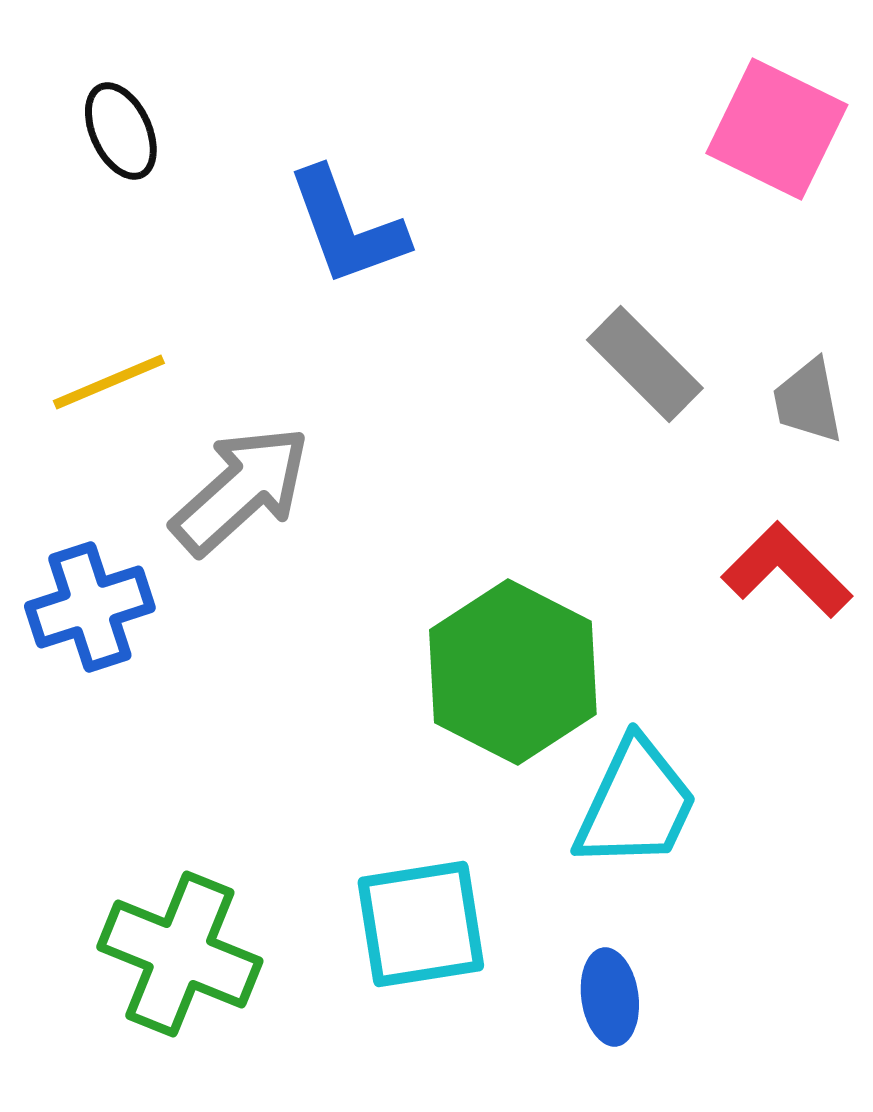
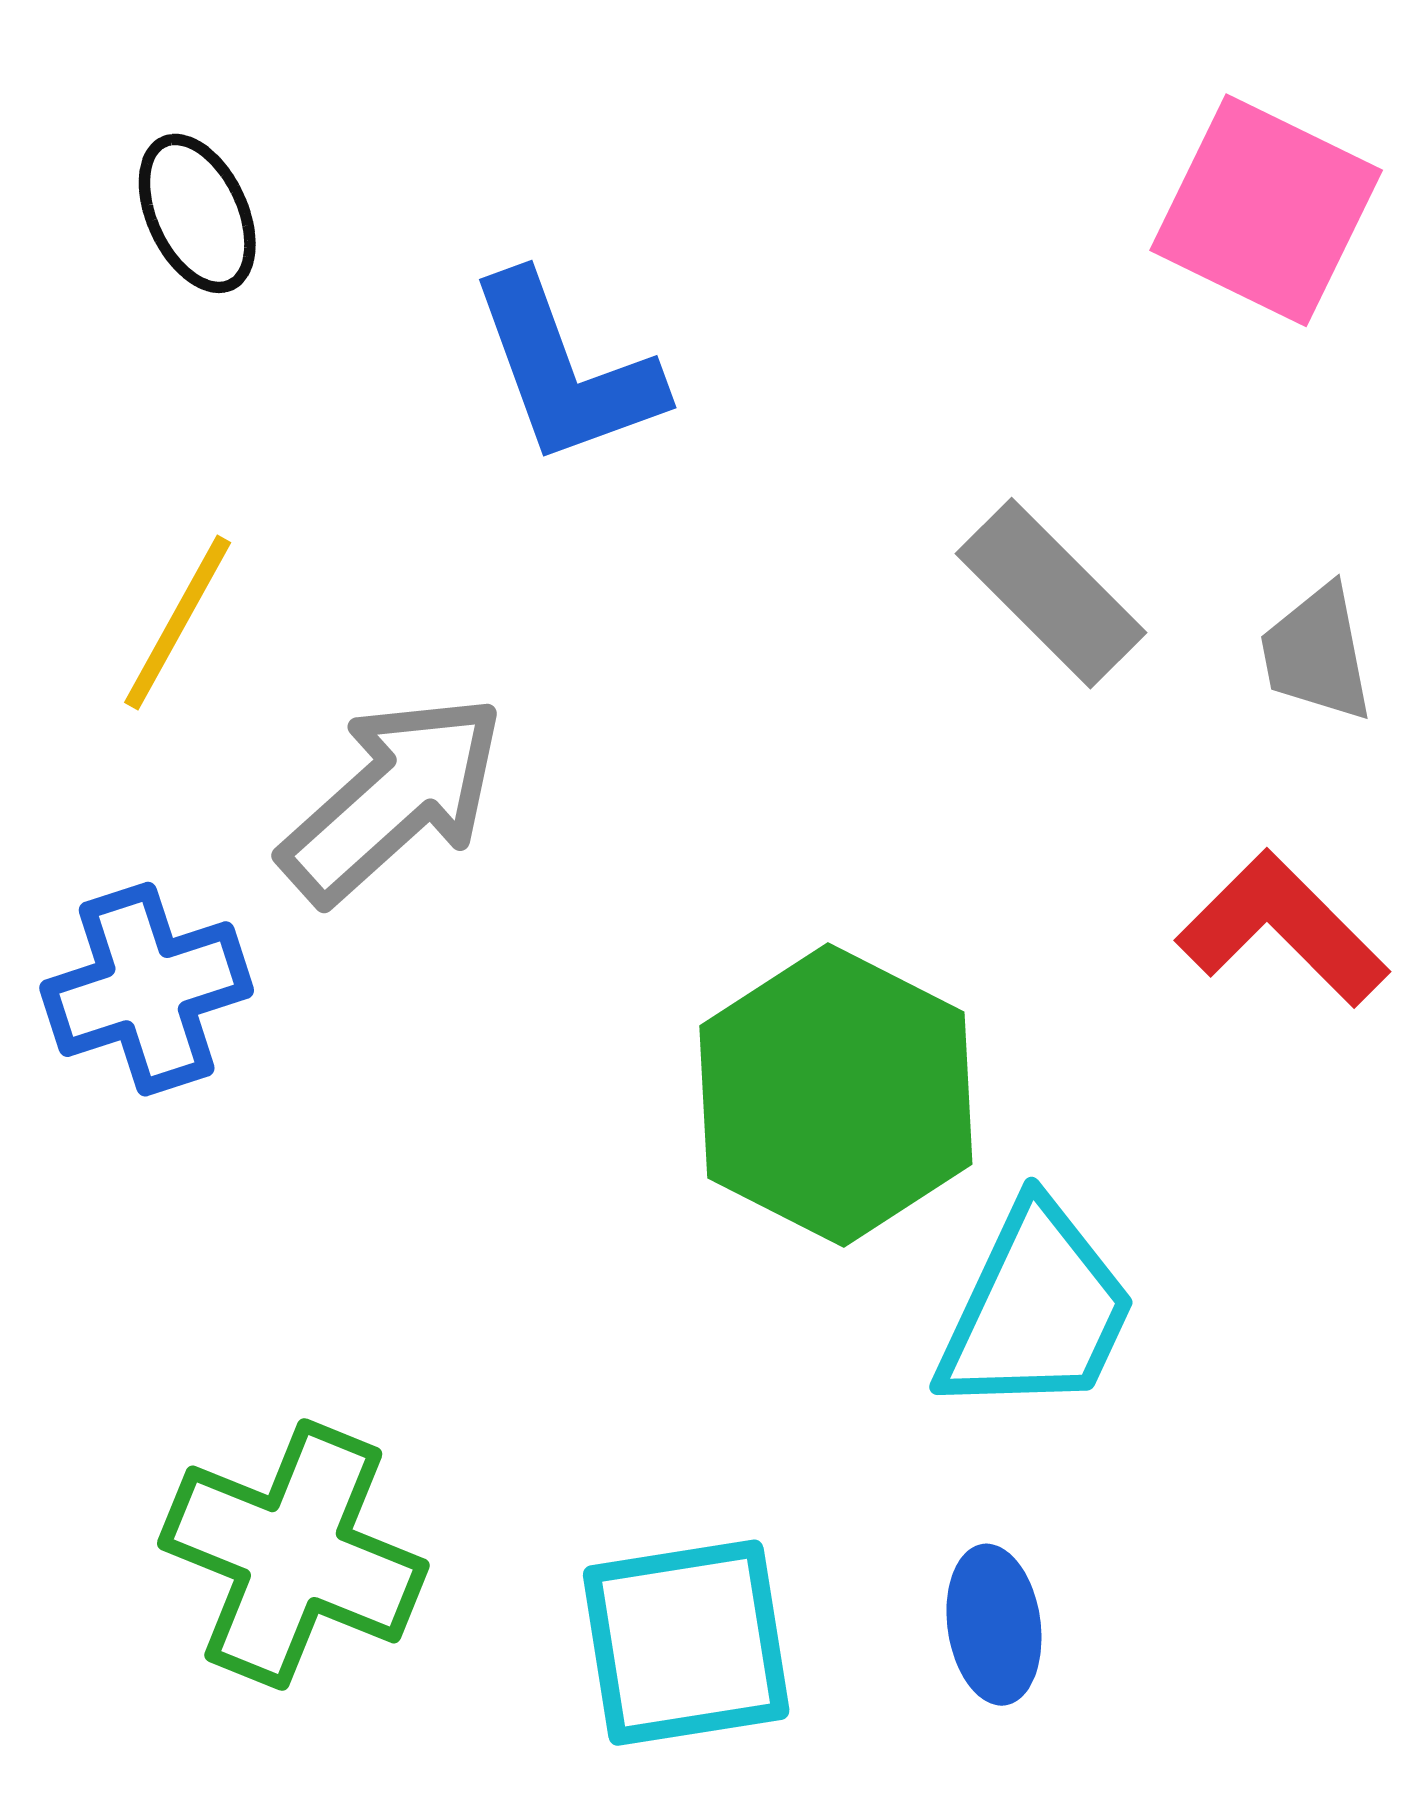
yellow line: (109, 382) -> (178, 622), turned -38
cyan square: (421, 924) -> (686, 1643), moved

